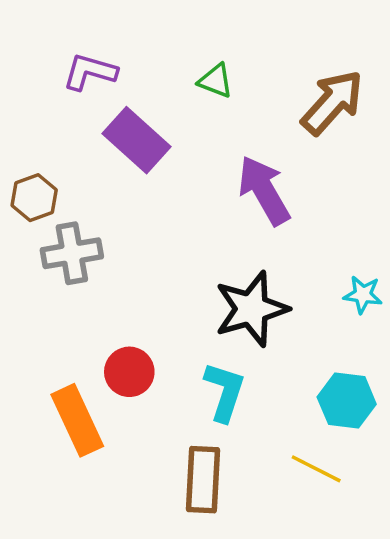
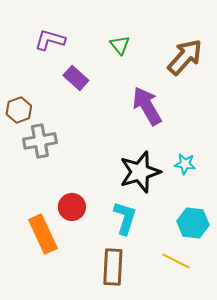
green triangle: (216, 81) -> (120, 45), turned 30
purple rectangle: (137, 140) -> (76, 78), size x0.7
cyan star: (363, 295) -> (185, 164), moved

